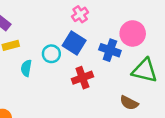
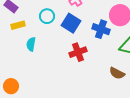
cyan circle: (51, 54) -> (47, 16), moved

